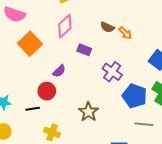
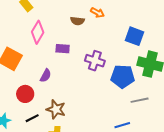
orange arrow: (125, 33) -> (97, 13), moved
red circle: (47, 91) -> (25, 94), moved
brown star: (88, 112) -> (56, 109), moved

